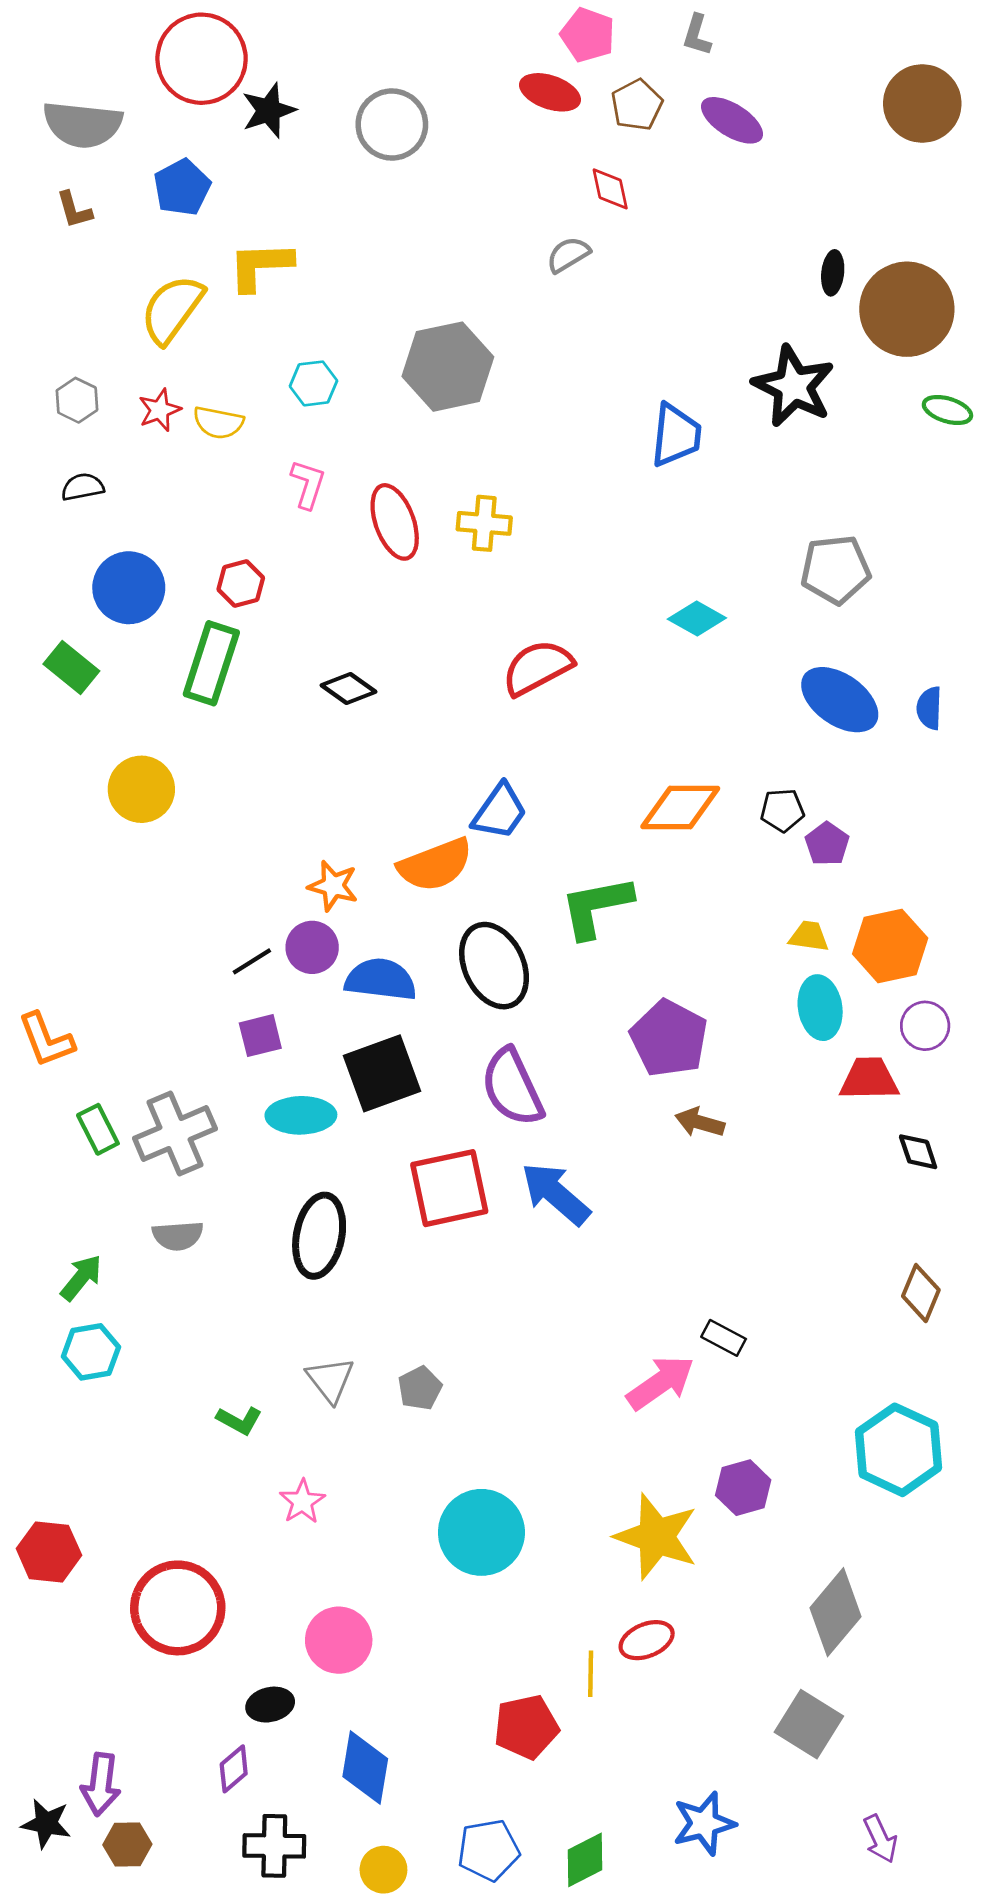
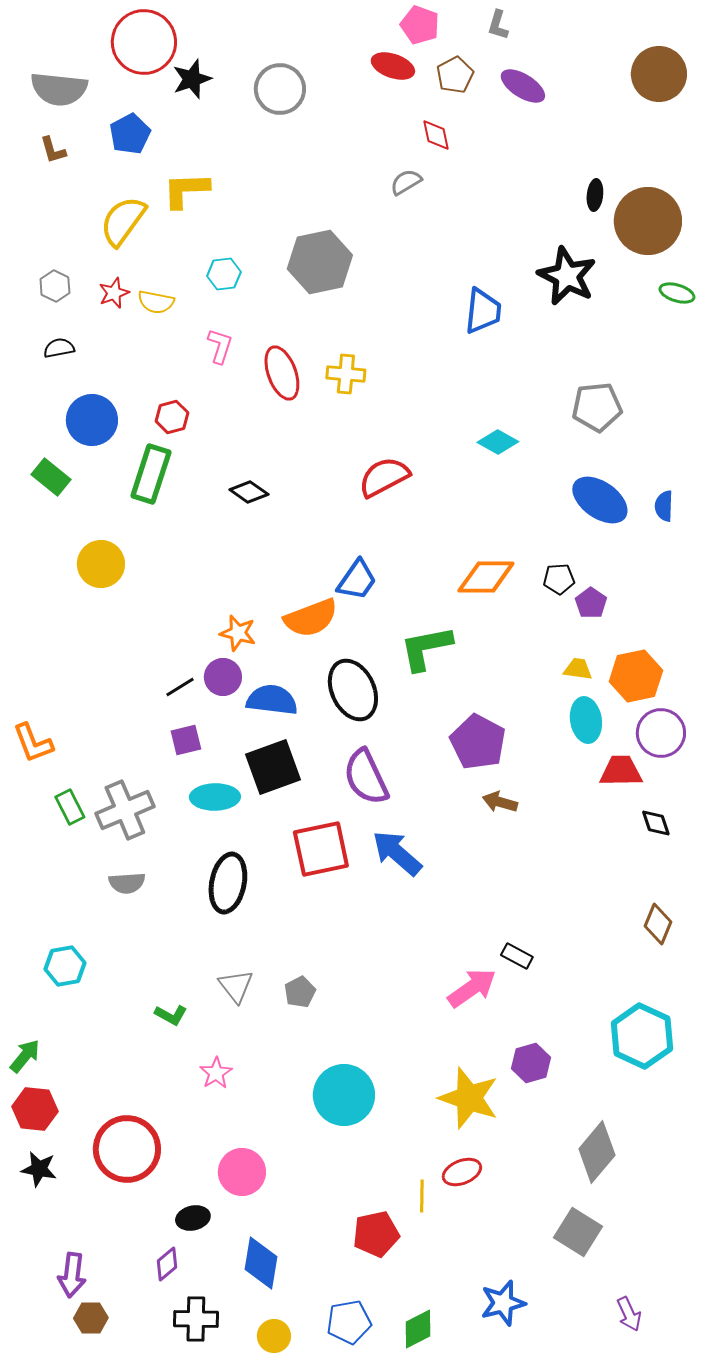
purple circle: (925, 1026) -> (661, 733), size x1.4
green arrow: (81, 1278) -> (25, 1056), moved
black star: (46, 1823) -> (39, 1169), moved

